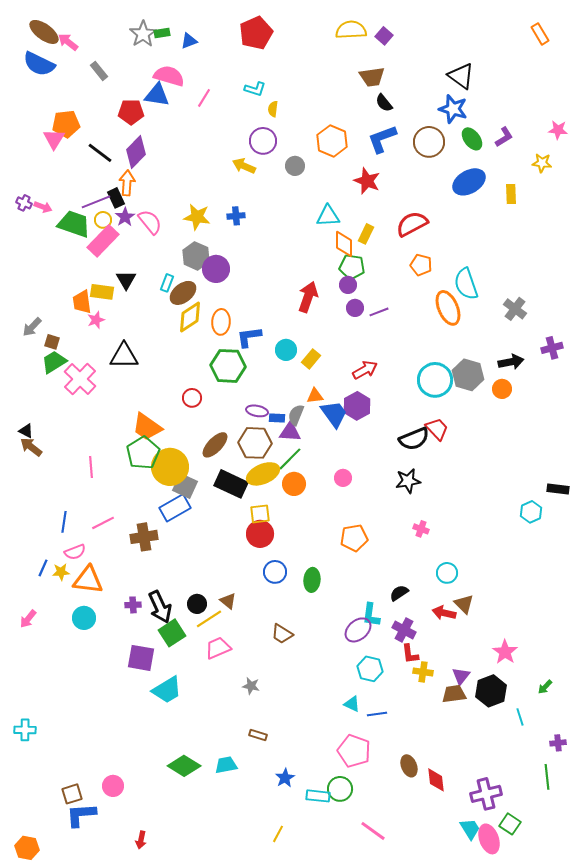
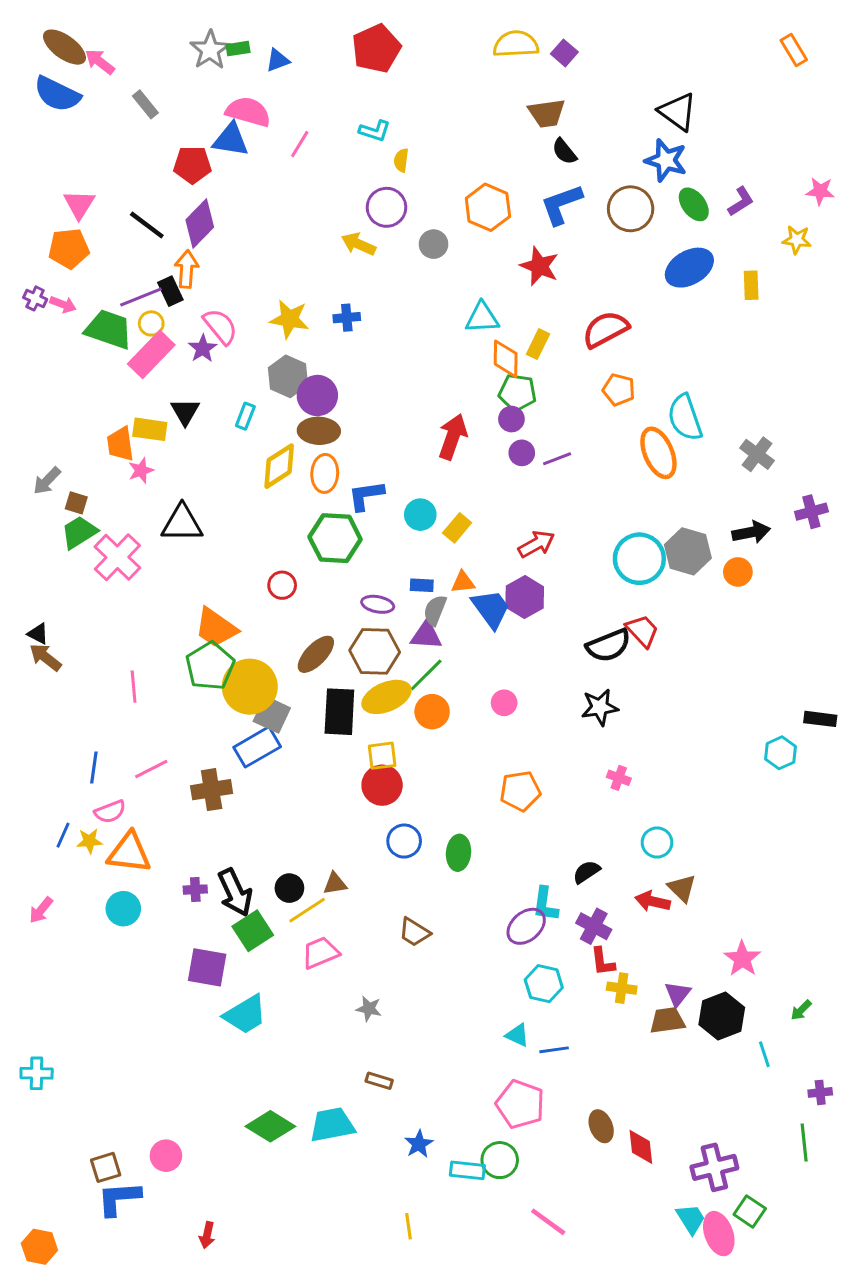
orange pentagon: (66, 124) -> (69, 248), moved
purple star: (125, 217) -> (203, 348), moved
brown ellipse: (183, 293) -> (319, 431), moved, turned 40
blue rectangle: (277, 418) -> (422, 585), moved
black rectangle: (231, 484) -> (339, 712), turned 68
brown triangle: (228, 601) -> (335, 884), turned -48
cyan trapezoid: (226, 765) -> (332, 1125), size x1.4
yellow line: (278, 834) -> (409, 1226), turned -36

